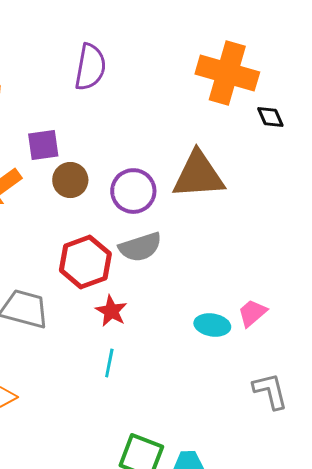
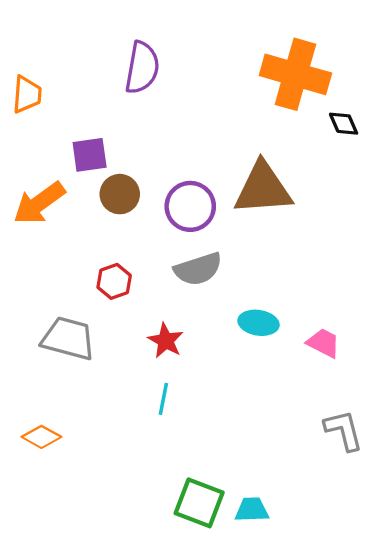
red hexagon: (85, 262) -> (114, 281), moved, size x0.6
pink trapezoid: (252, 313) -> (323, 343), turned 68
cyan ellipse: (212, 325) -> (259, 323), moved

